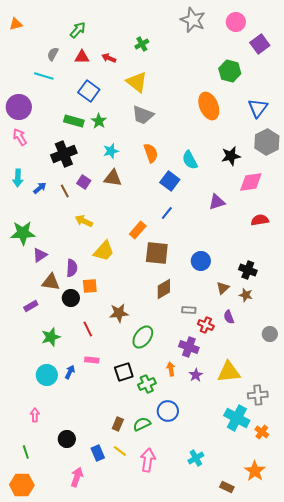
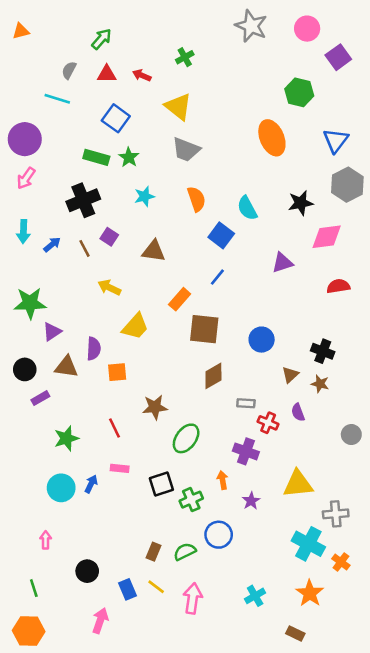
pink arrow: (20, 137) -> (26, 178), turned -114
brown triangle: (113, 178) -> (154, 251), moved
black circle: (71, 298) -> (25, 369), moved
purple star: (196, 375) -> (251, 501), moved
orange star: (255, 471) -> (310, 593), moved

